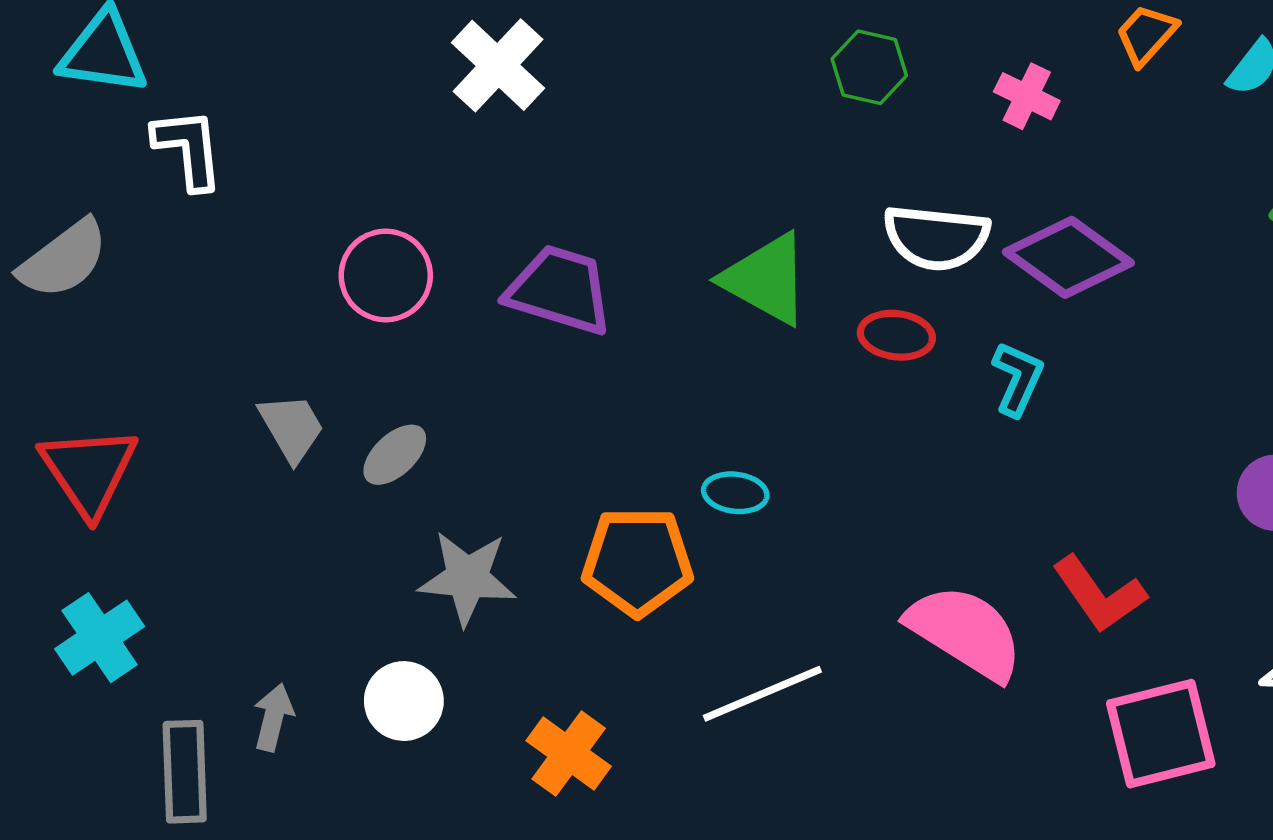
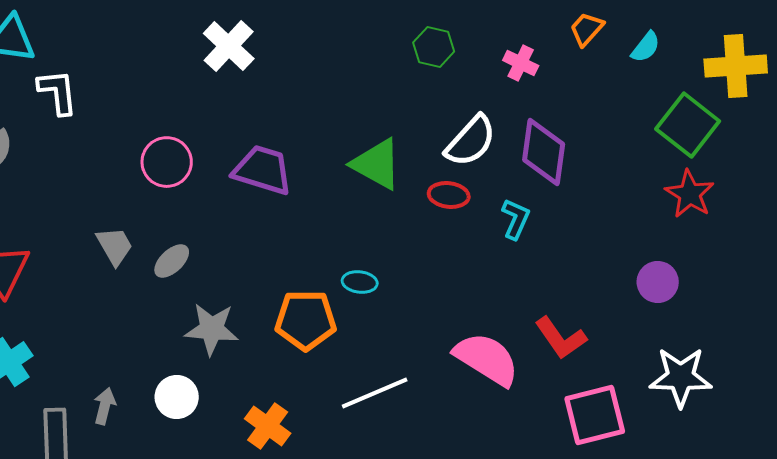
white semicircle: (936, 237) -> (471, 141), turned -54
purple diamond: (1068, 257) -> (544, 152), turned 62

